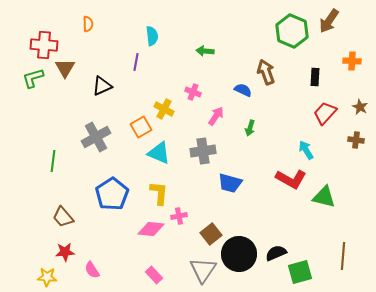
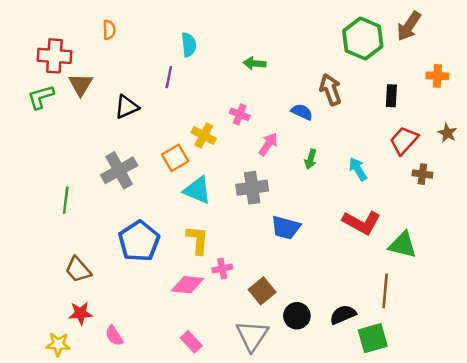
brown cross: (356, 140) -> (422, 174), moved
cyan arrow: (306, 150) -> (358, 169), moved
black circle: (239, 254) -> (297, 316), size x0.6
brown line: (343, 256) -> (385, 291), moved

